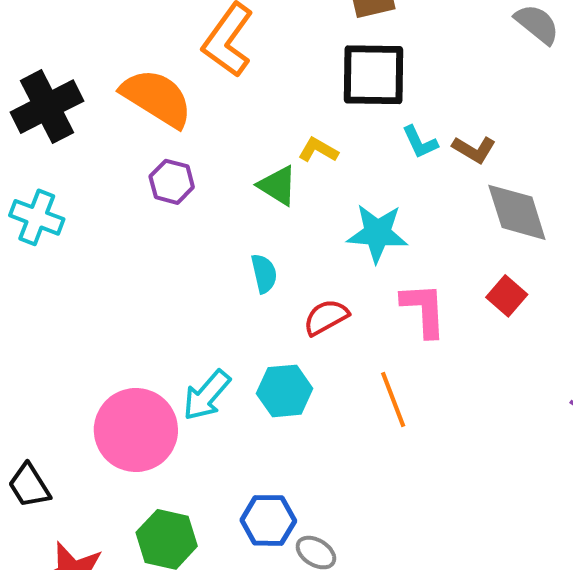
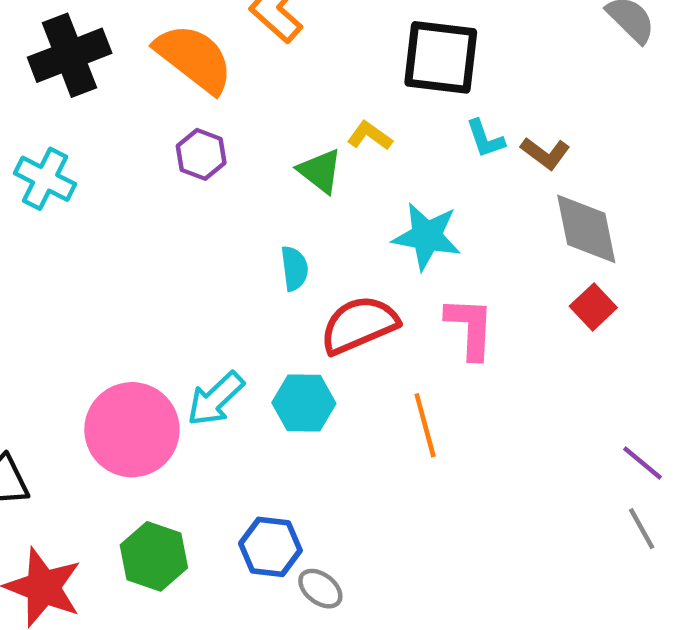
red square: (507, 296) -> (593, 307), moved
red semicircle: (326, 317) -> (359, 325), size x1.5

